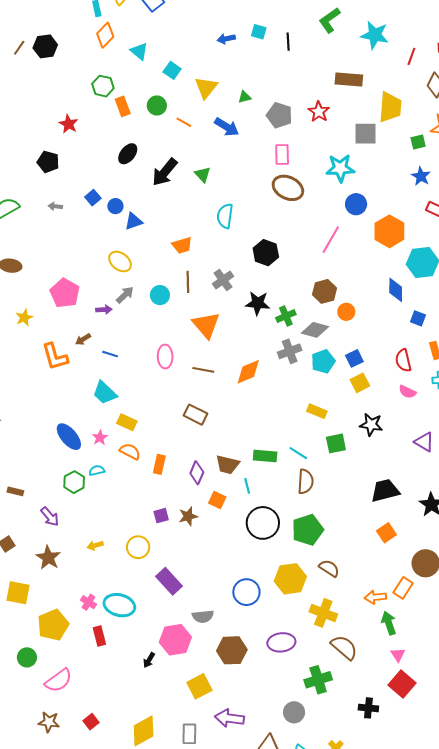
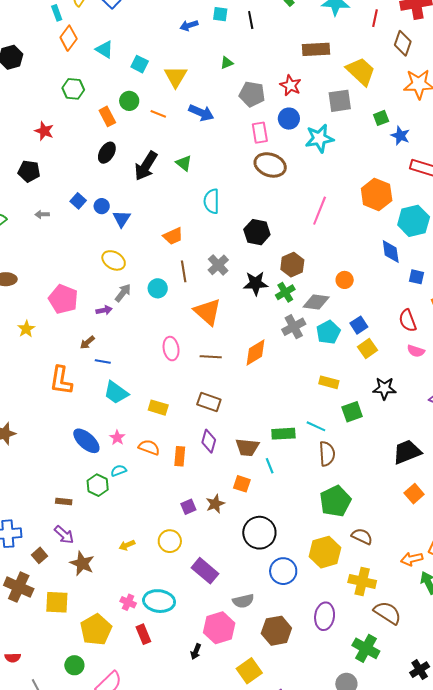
green triangle: (245, 97) -> (227, 63), moved
orange rectangle: (123, 106) -> (107, 116), moved
yellow trapezoid: (390, 107) -> (361, 71), turned -44
green square: (418, 142) -> (381, 118), moved
blue circle: (356, 204) -> (289, 119), moved
blue triangle: (134, 221) -> (122, 219), turned -30
brown hexagon: (325, 291) -> (292, 265), moved
blue line: (110, 354) -> (103, 361), moved
orange L-shape: (55, 357) -> (61, 380), moved, turned 32
yellow rectangle: (127, 422) -> (158, 408), moved
purple diamond: (197, 473) -> (209, 441), moved
brown rectangle: (15, 491) -> (64, 502), moved
purple arrow: (50, 517) -> (64, 535), moved
black circle: (263, 523) -> (259, 533), moved
purple ellipse: (281, 642) -> (325, 616), turned -68
green cross: (318, 680) -> (366, 648), turned -36
black cross: (368, 708) -> (420, 670), turned -30

